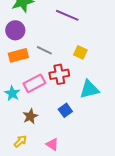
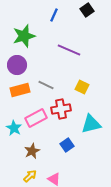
yellow arrow: (20, 141) -> (30, 176), moved

